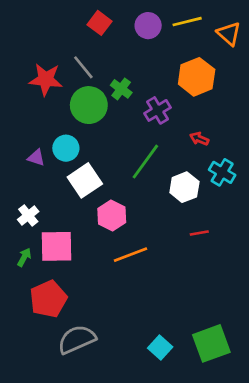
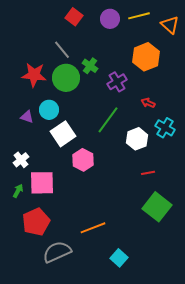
red star: (46, 79) -> (34, 75), moved
orange line: (131, 255) -> (93, 228), moved
green square: (211, 343) -> (157, 207), moved, turned -32

